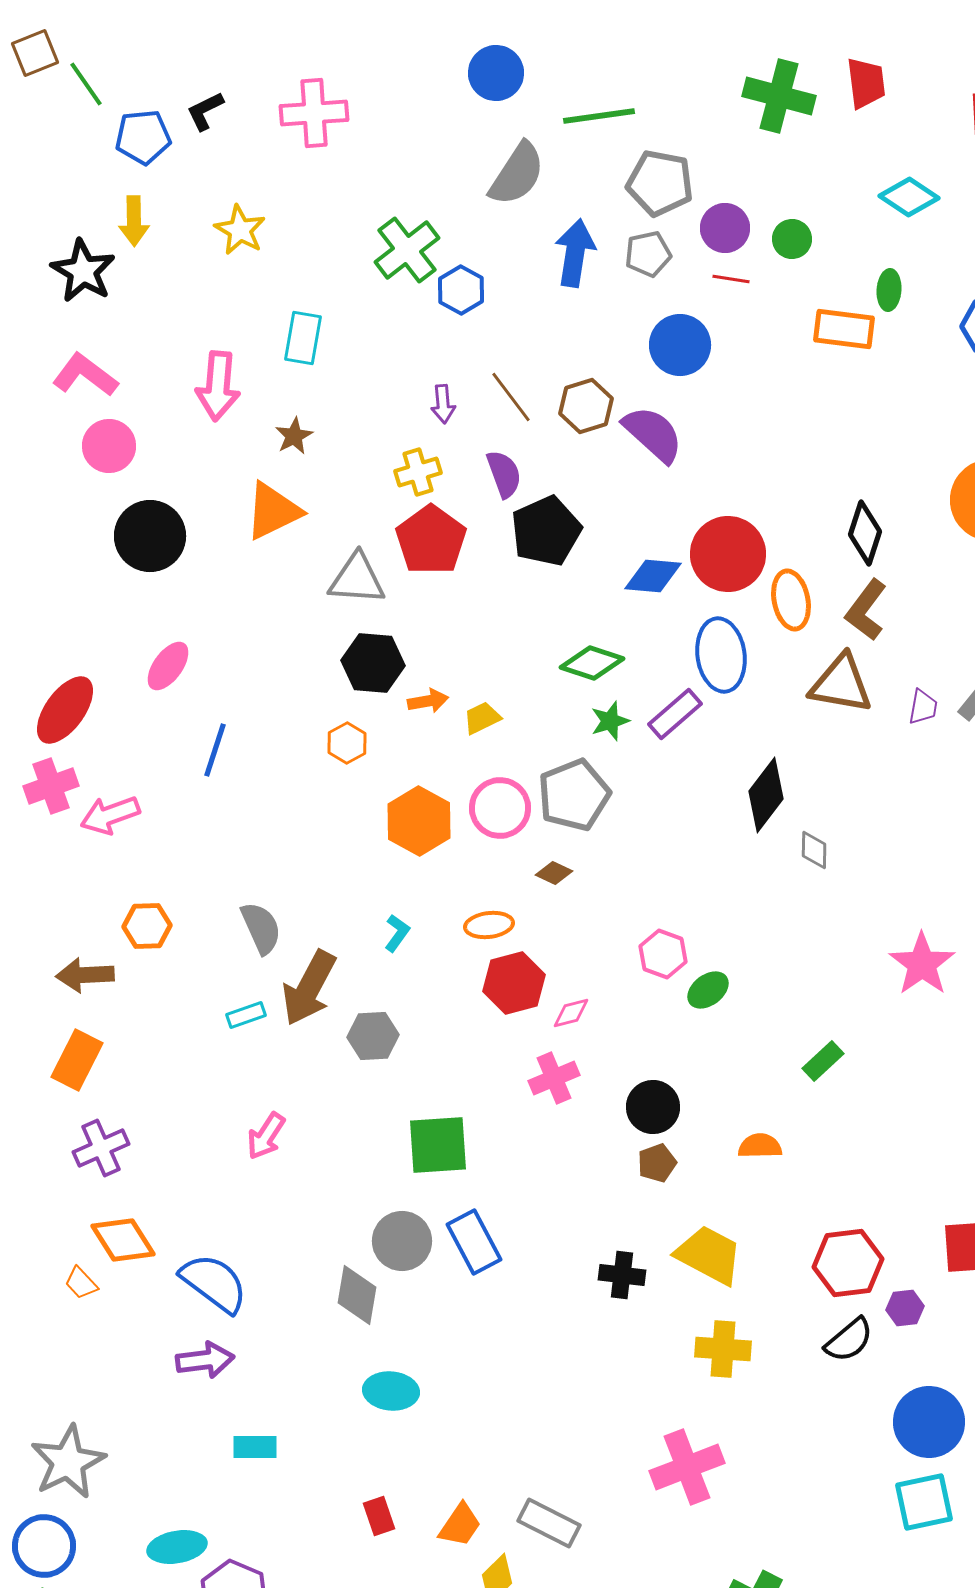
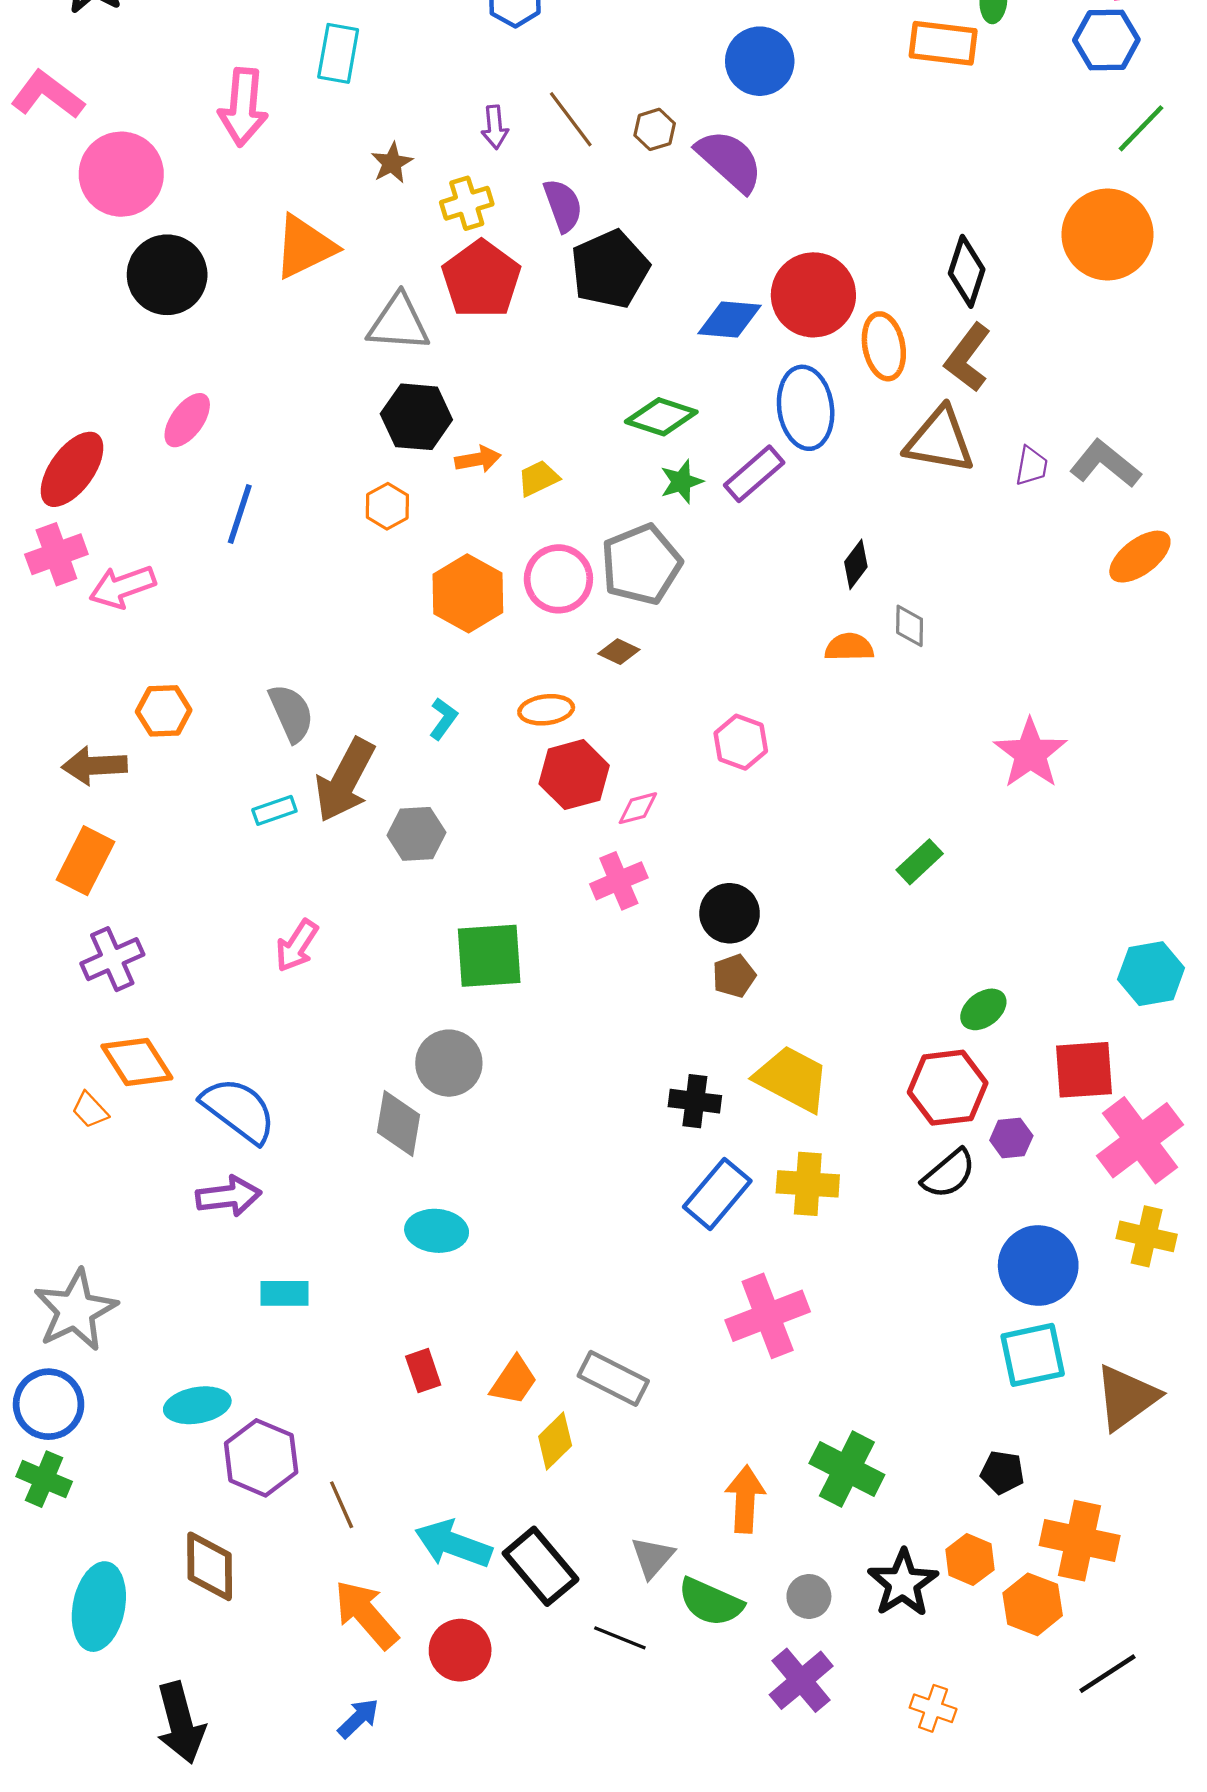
pink L-shape: (85, 375) -> (47, 95), moved
brown hexagon: (586, 406) -> (655, 129), size x0.7
brown star: (294, 436) -> (392, 163), moved
pink circle: (109, 446) -> (121, 174), size x1.4
black diamond: (766, 795) -> (856, 564), size x0.6
green ellipse: (708, 990) -> (983, 1009), moved
orange semicircle: (760, 1146) -> (849, 647), moved
blue rectangle: (474, 1242) -> (717, 1194), moved, turned 68

